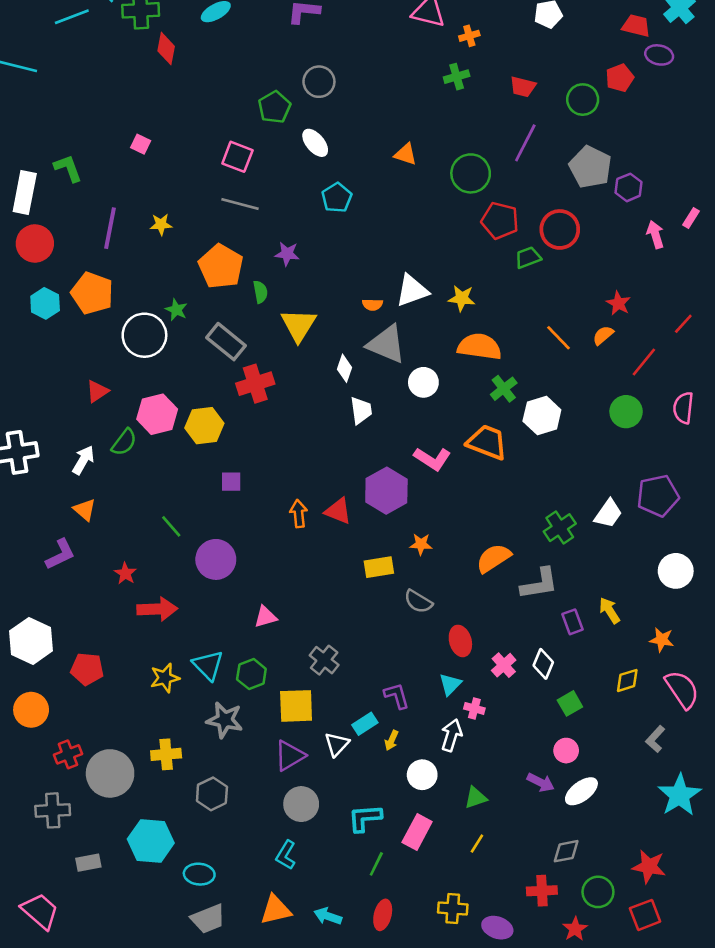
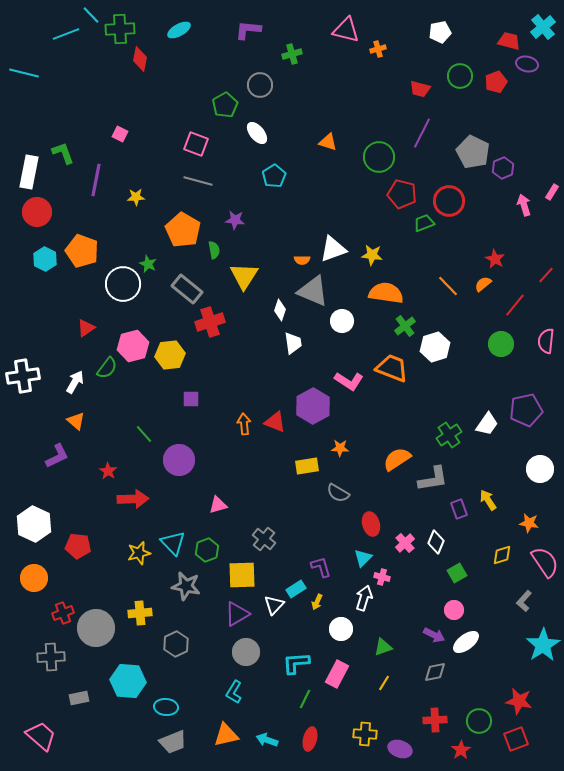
green cross: (457, 77) -> (292, 54), moved
green circle: (583, 100) -> (460, 76), moved
purple line: (110, 228) -> (96, 180), moved
gray diamond: (566, 851) -> (435, 672), moved

